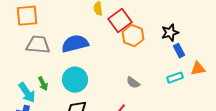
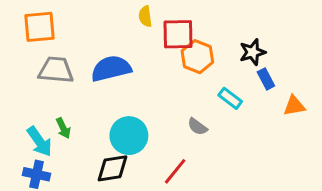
red square: (120, 21) -> (178, 34), turned 35
cyan rectangle: (175, 78) -> (230, 98), moved, turned 56
cyan circle: (75, 80) -> (129, 136), moved

